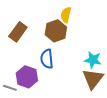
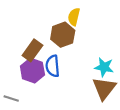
brown rectangle: (18, 32) -> (32, 50), moved
purple hexagon: (27, 77) -> (32, 71), moved

